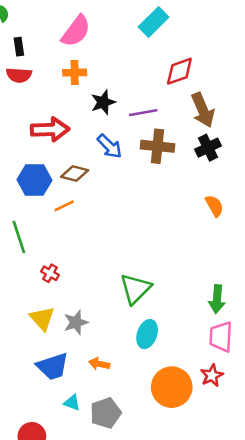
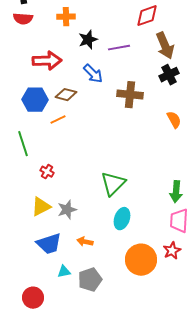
brown cross: (157, 146) -> (130, 95), moved
yellow triangle: (42, 319) -> (41, 207), turned 45
cyan triangle: (72, 403) -> (64, 272), turned -32

